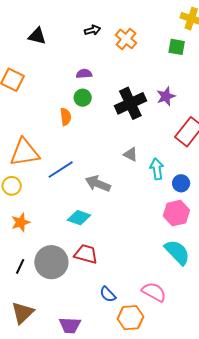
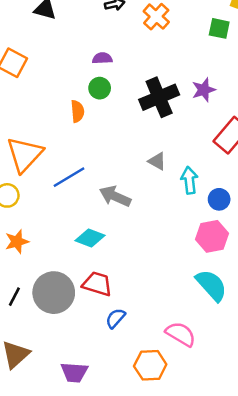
orange triangle: (25, 152) -> (25, 154), turned -40
blue semicircle: (108, 294) -> (115, 318), moved, turned 84

